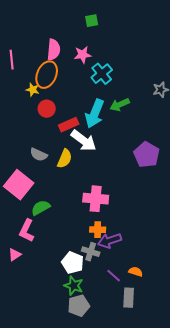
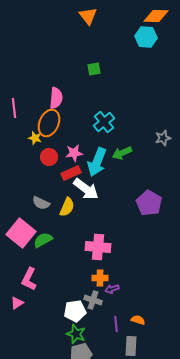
pink star: (83, 55) -> (74, 153), moved
green semicircle: (41, 208) -> (43, 240), moved
purple arrow: (110, 241) -> (112, 289), size x0.6
white pentagon: (73, 263) -> (75, 311), turned -30
purple line: (114, 276) -> (116, 324), turned 42

